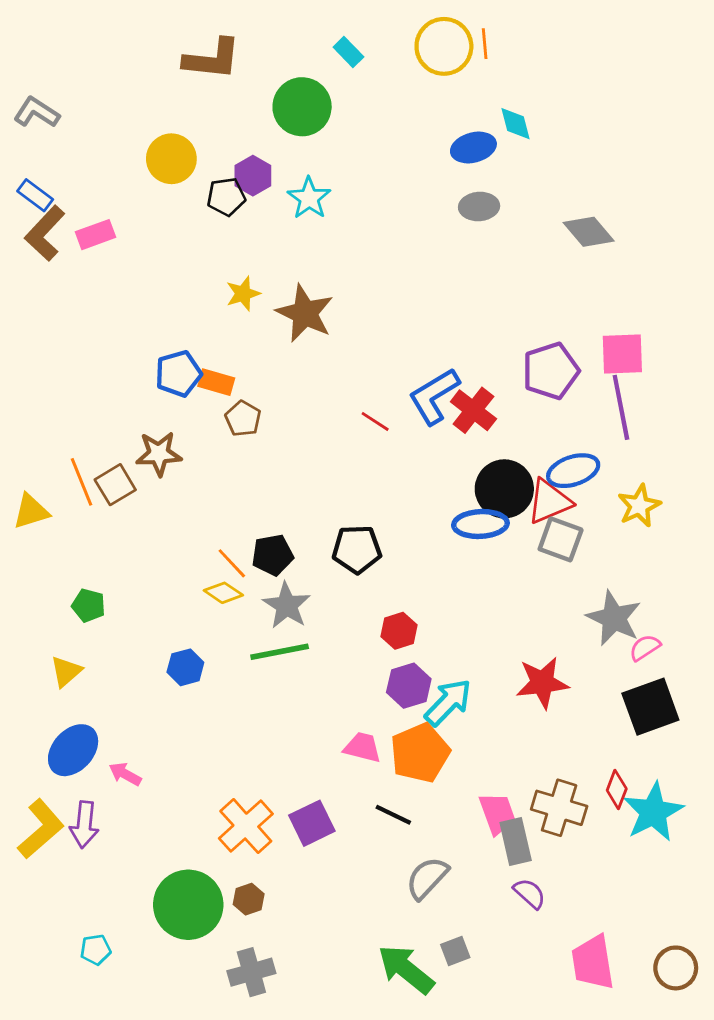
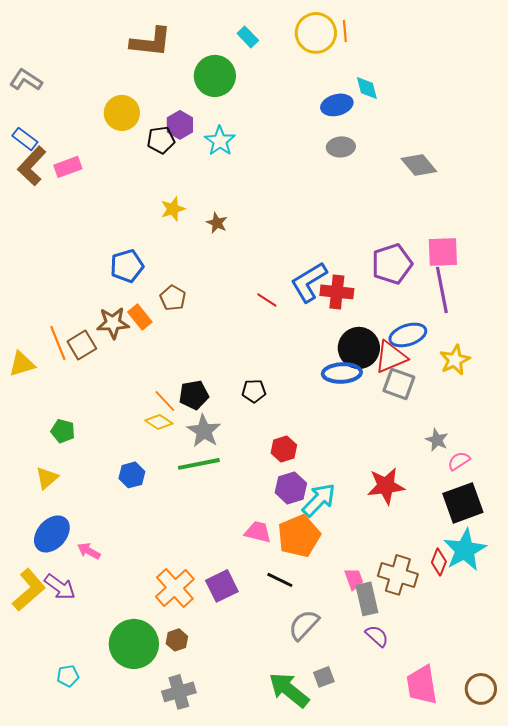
brown star: (305, 313) -> (217, 223), size x0.5
orange rectangle: (216, 382) -> (140, 317), moved, turned 35
red cross: (473, 410) -> (337, 292), turned -32
black pentagon: (357, 549) -> (254, 391), size x0.7
gray star: (614, 618) -> (437, 440), size x0.6
cyan star: (653, 812) -> (465, 550), moved
pink trapezoid: (497, 813) -> (354, 579), size x0.7
purple arrow: (84, 825) -> (60, 587), turned -60

